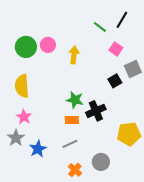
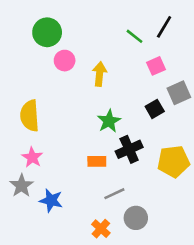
green circle: (26, 47) -> (47, 32), moved
pink square: (116, 49) -> (156, 66), turned 32
green star: (75, 100) -> (109, 121), moved, turned 30
yellow pentagon: (129, 134) -> (174, 161), moved
gray line: (70, 144) -> (114, 194), moved
blue star: (38, 149) -> (51, 200), turned -30

